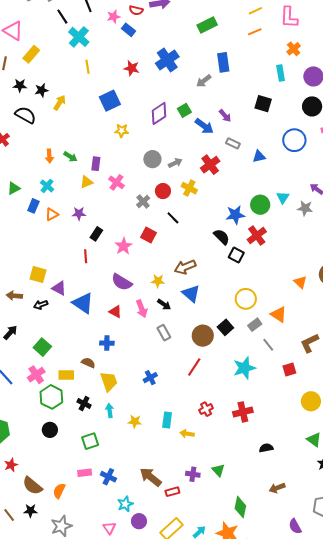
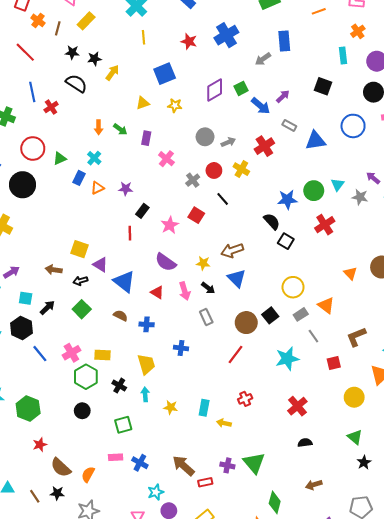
purple arrow: (225, 116) -> (283, 96), turned -96
blue triangle: (259, 156) -> (315, 141), size x1.5
yellow triangle: (86, 182) -> (143, 103), moved
red cross: (257, 236) -> (325, 225), moved
green square: (42, 347) -> (82, 309), moved
brown semicircle: (88, 363) -> (121, 316), moved
blue cross: (150, 378) -> (181, 348), moved, turned 32
red cross: (243, 412) -> (297, 406), moved, turned -30
green triangle: (218, 470) -> (254, 463), size x1.6

